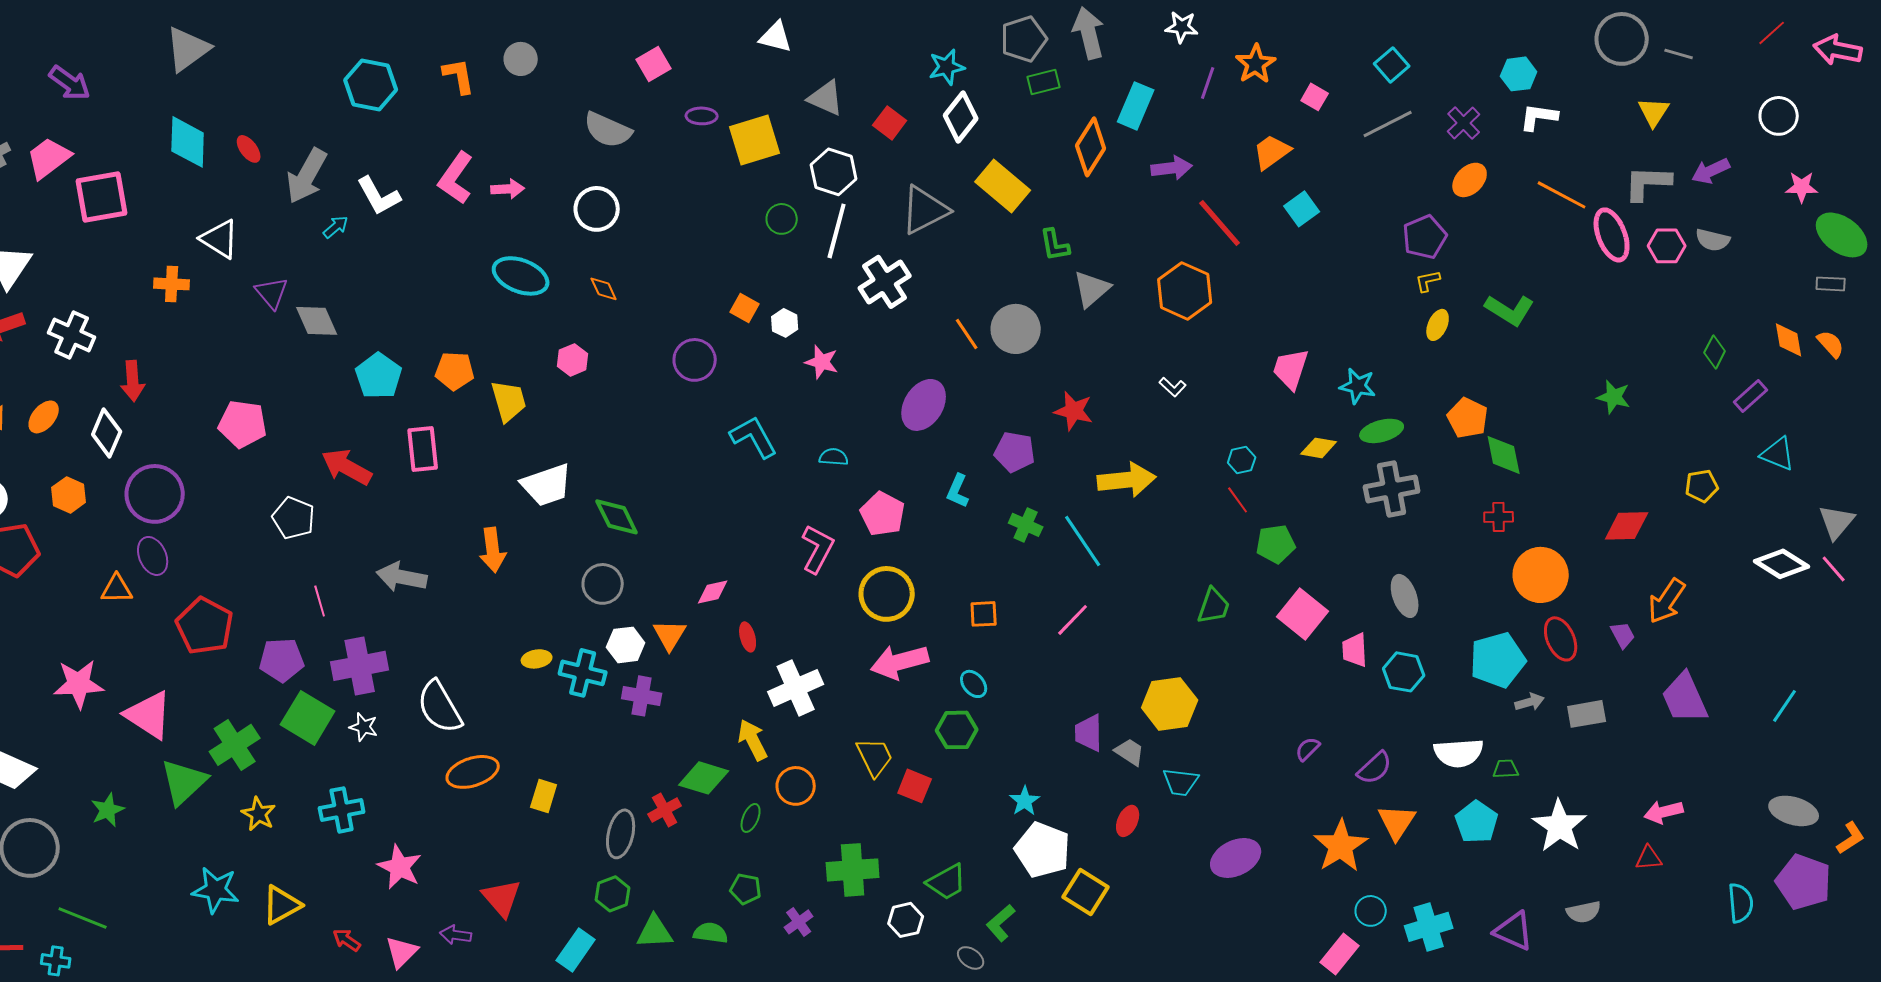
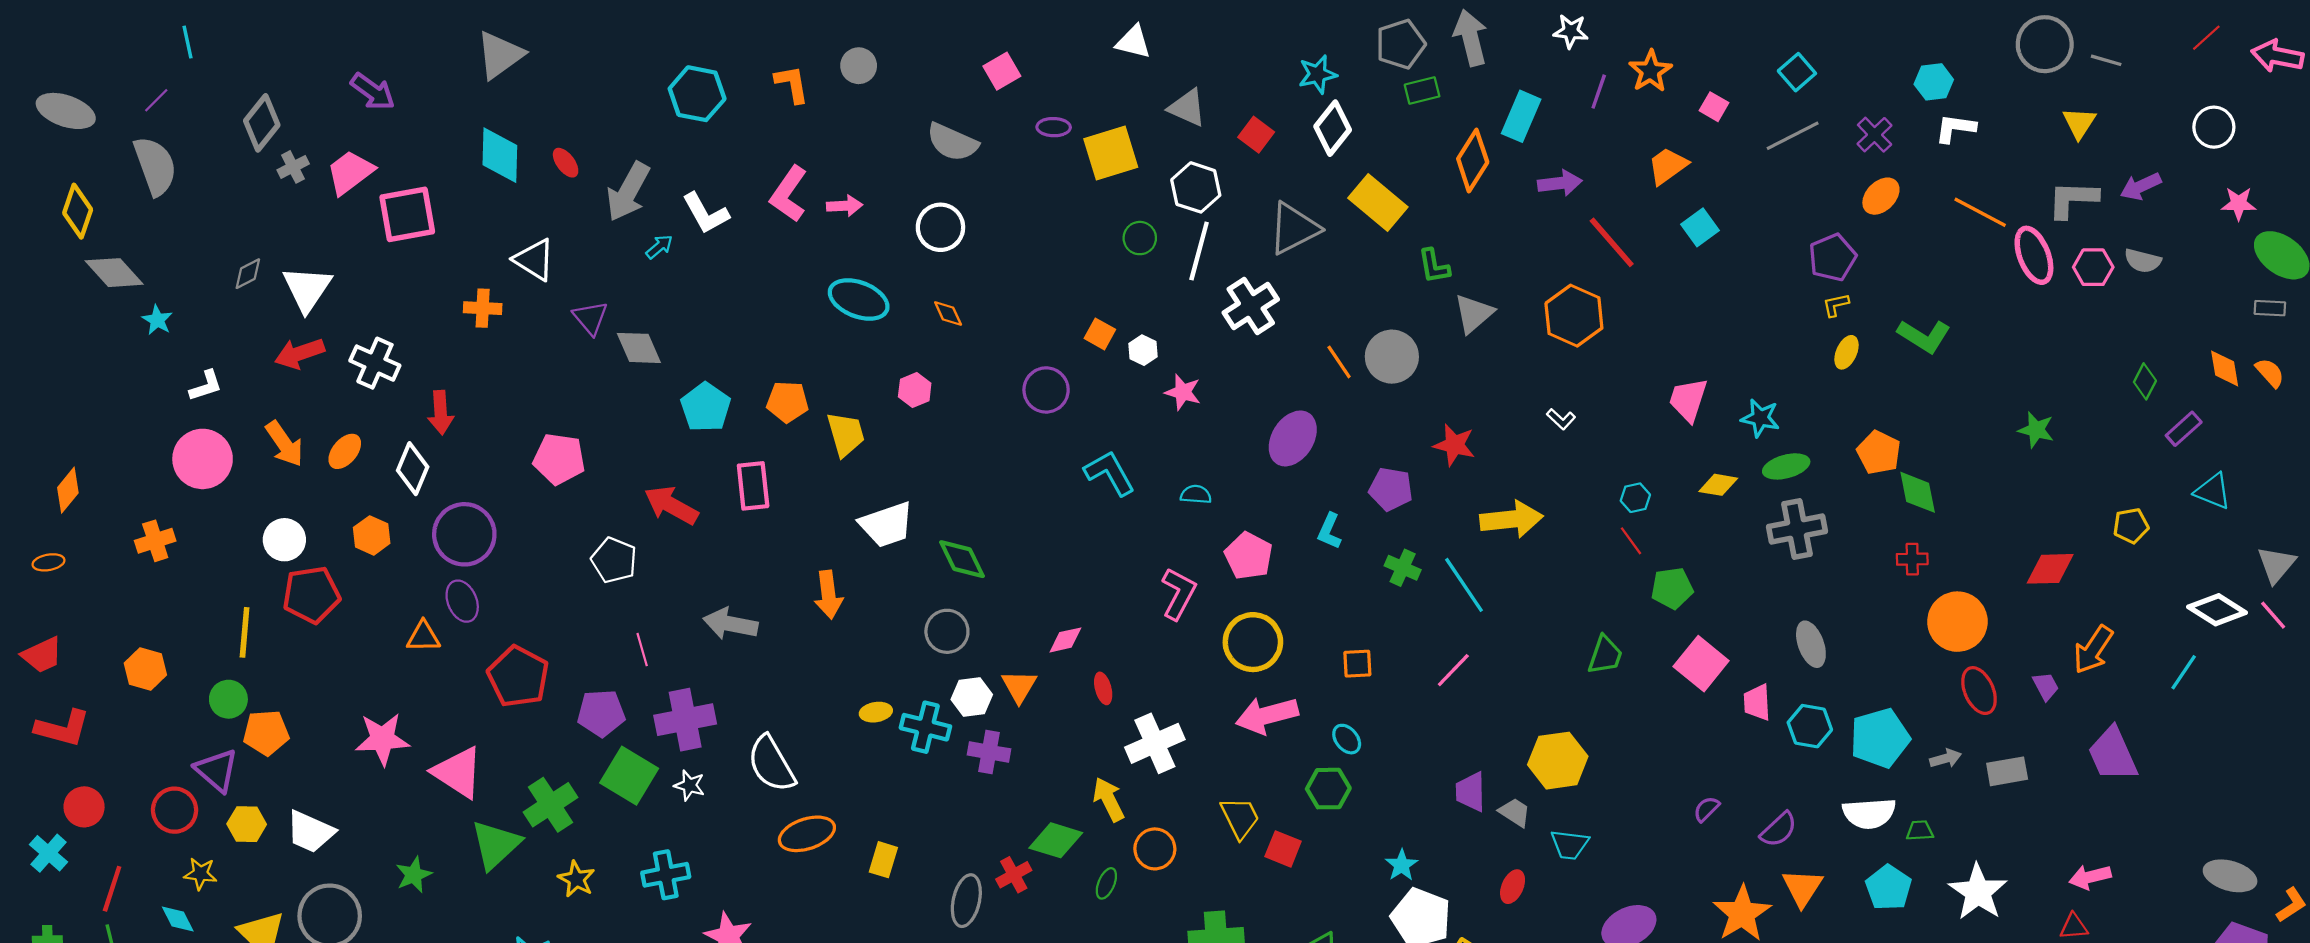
cyan pentagon: (1498, 660) -> (1880, 738), moved
cyan line: (1785, 706) -> (2184, 672), moved

